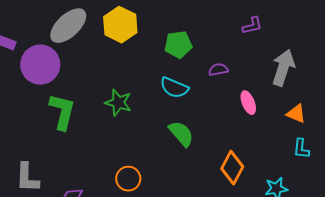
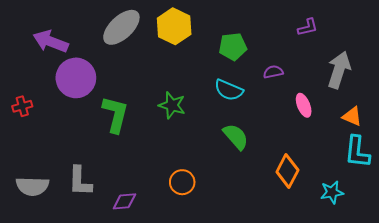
purple circle: (40, 65) -> (76, 78), moved
cyan L-shape: (301, 149) -> (357, 152), size x1.6

